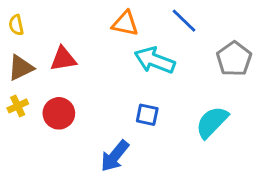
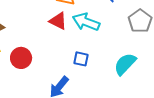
red triangle: (63, 59) -> (58, 21), moved, turned 36

